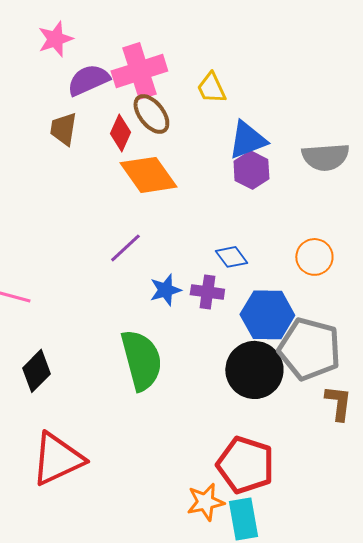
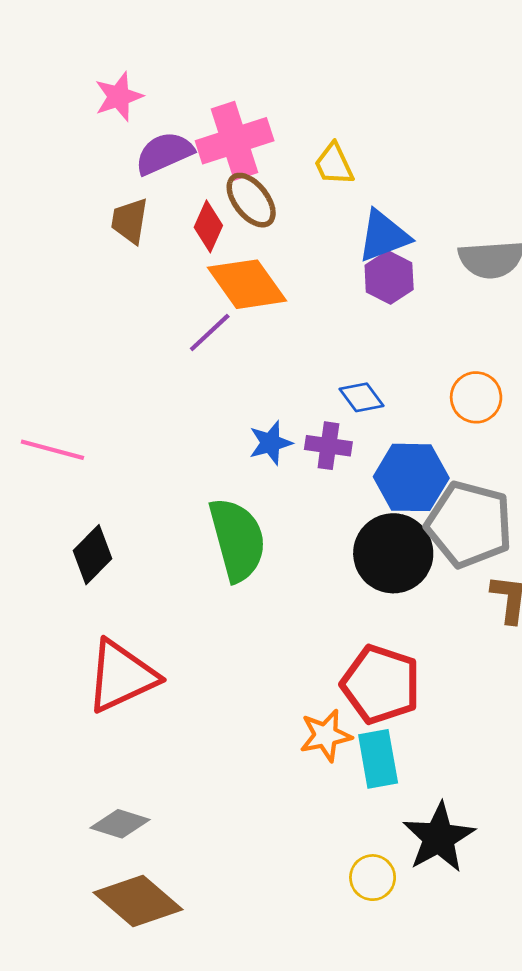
purple line: (125, 248) -> (210, 333), moved

